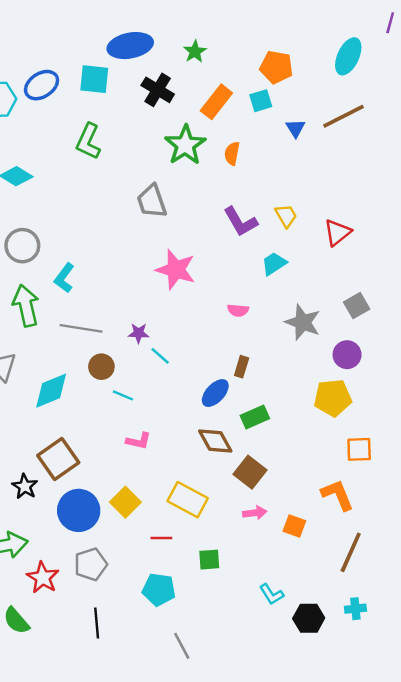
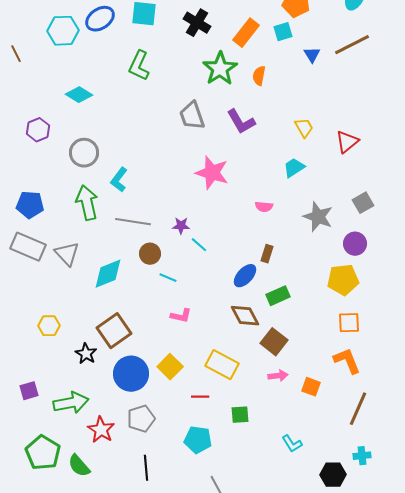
purple L-shape: (240, 222) -> (241, 122), moved
orange square: (359, 449) -> (349, 323), moved
black hexagon: (309, 618) -> (333, 475), moved

